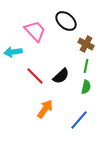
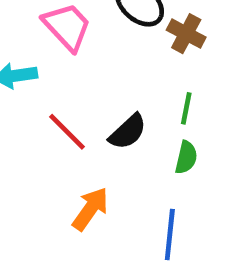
brown cross: (86, 44) -> (186, 34), moved
blue line: (79, 120) -> (170, 235), turned -35

